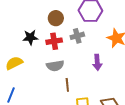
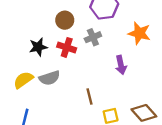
red cross: (54, 41) -> (67, 47), turned 35
gray semicircle: (55, 66) -> (50, 78), moved

